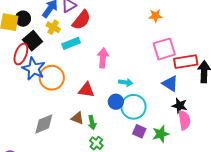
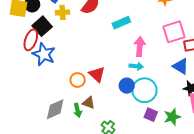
yellow cross: (53, 27) -> (62, 12), turned -32
cyan rectangle: (71, 43) -> (121, 23), moved
pink arrow: (103, 58) -> (140, 46), moved
orange circle: (52, 78) -> (78, 80), moved, size x0.6
red triangle: (86, 90) -> (97, 74), turned 36
green arrow: (92, 123) -> (78, 110), moved

